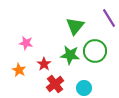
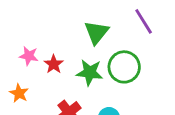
red star: (44, 64) -> (54, 64), moved

